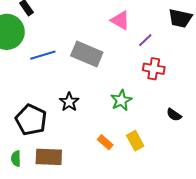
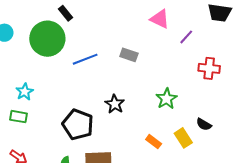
gray rectangle: (87, 54) -> (129, 55), size x0.6
red cross: (154, 69) -> (209, 68), moved
black semicircle: (174, 115) -> (204, 124), moved

